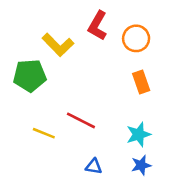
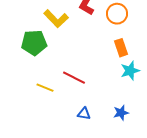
cyan star: (139, 134) -> (130, 71), moved

